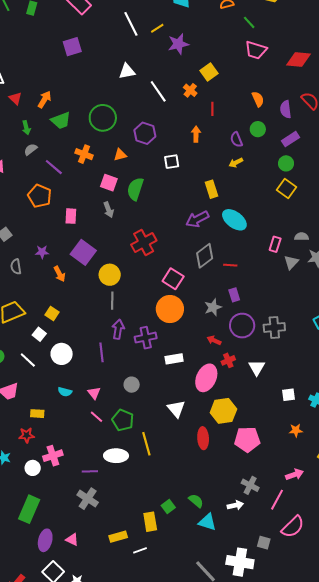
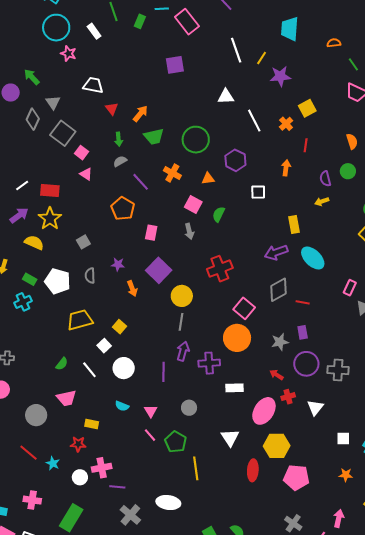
yellow line: (157, 28) -> (262, 58), turned -32
green semicircle: (135, 189) -> (219, 214), size x0.7
white ellipse: (116, 456) -> (168, 503), moved
purple line: (90, 471) -> (117, 487), moved
pink arrow: (295, 475) -> (339, 518), turned -66

